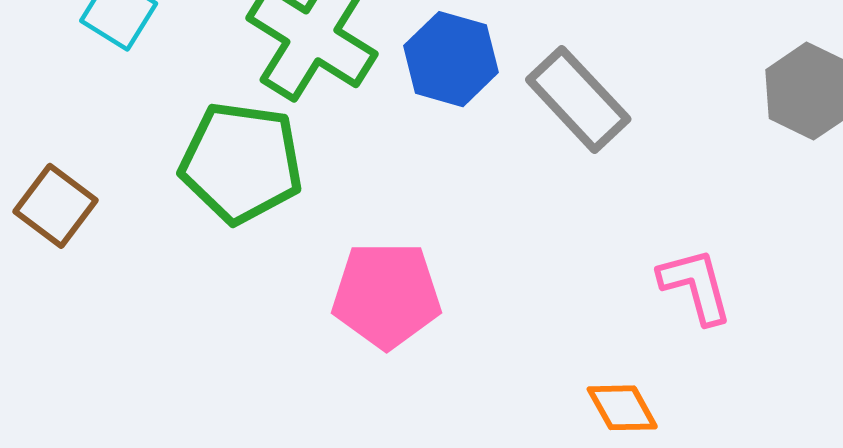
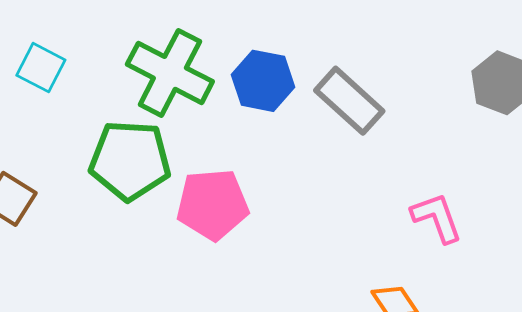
pink pentagon: (387, 295) -> (213, 204), moved

